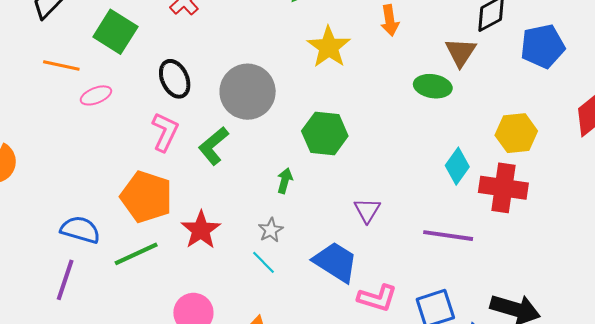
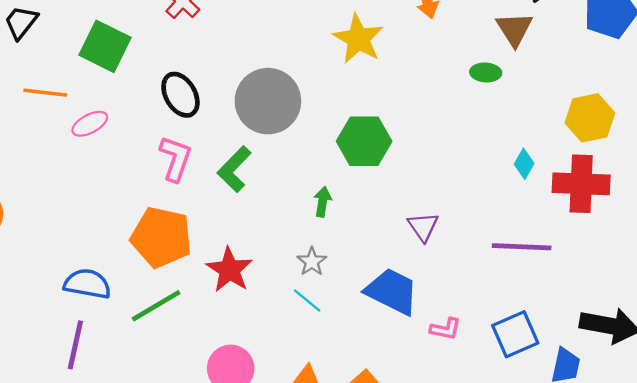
green ellipse: (433, 86) -> (486, 72), size x0.7
cyan diamond: (457, 166) -> (524, 164), size x0.7
pink L-shape: (377, 298) -> (446, 329), size x0.7

